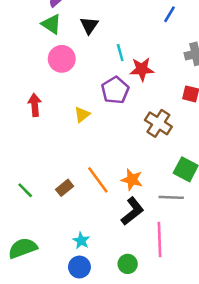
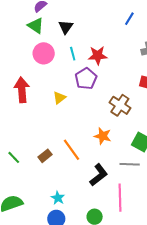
cyan line: (120, 53) -> (73, 54), moved
red star: (142, 69) -> (98, 55), moved
red arrow: (35, 105) -> (22, 90), size x1.4
orange star: (132, 180) -> (103, 136), moved

